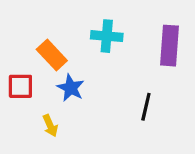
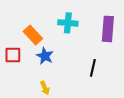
yellow arrow: (50, 126) -> (45, 88), moved

